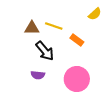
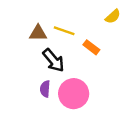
purple semicircle: (38, 75) -> (45, 89), turned 88
pink circle: (77, 79) -> (74, 94), moved

